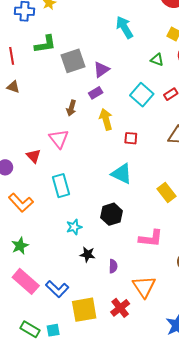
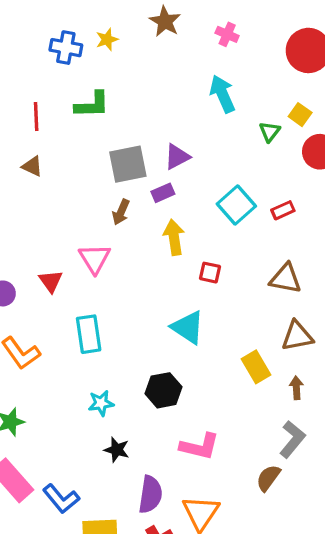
green triangle: (157, 60) -> (270, 132), moved, turned 40
gray square: (73, 61) -> (128, 164), moved
pink L-shape: (151, 238) -> (200, 447), moved
purple semicircle: (113, 266) -> (150, 494), moved, size x1.6

